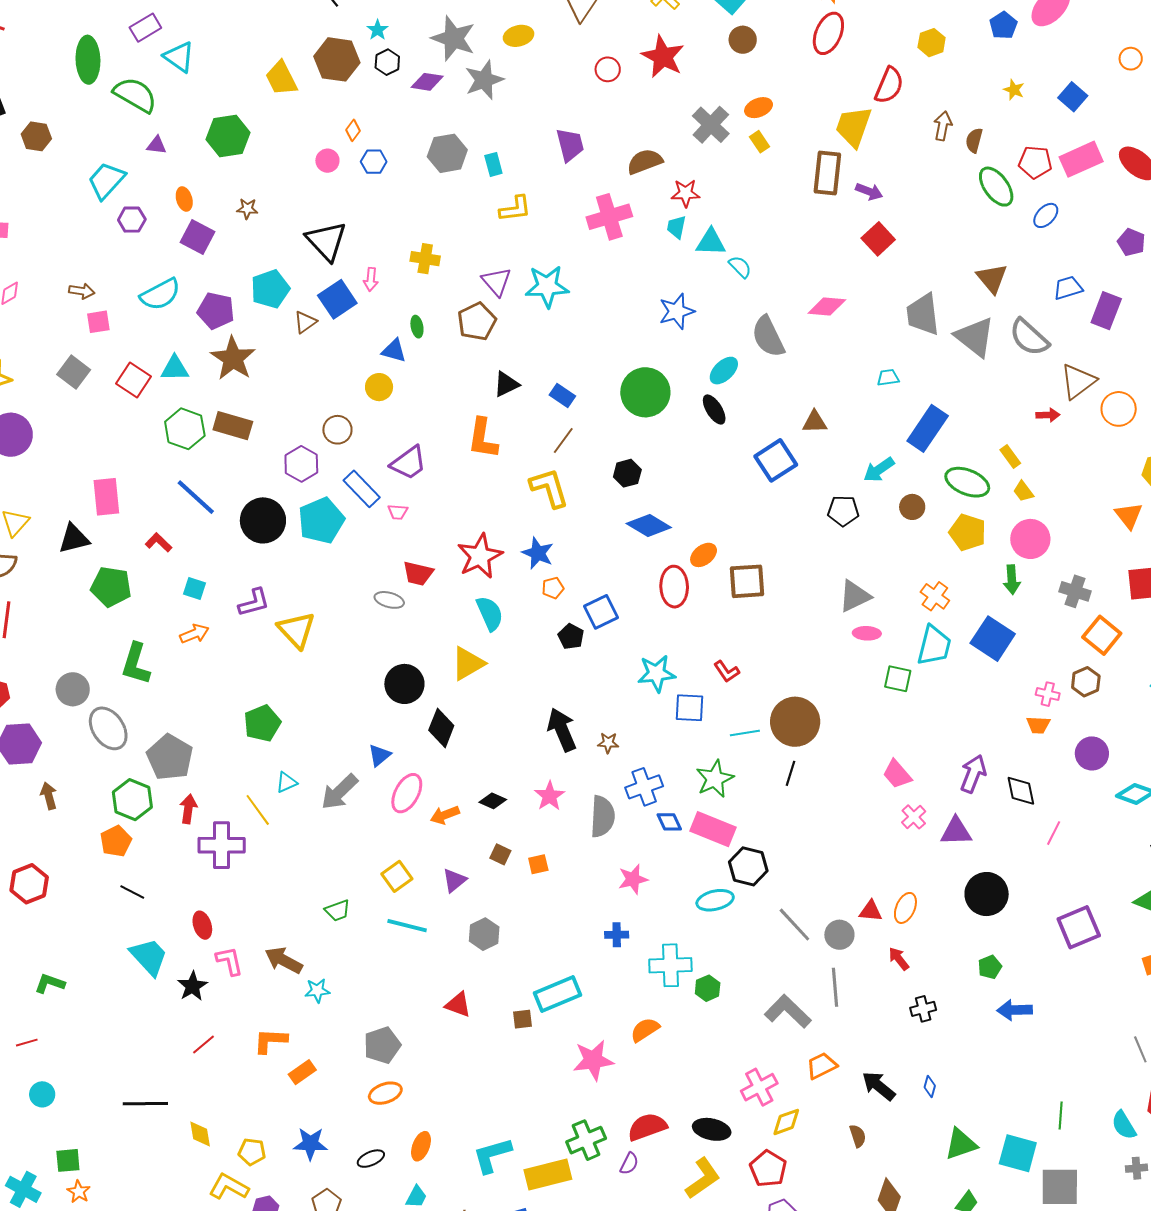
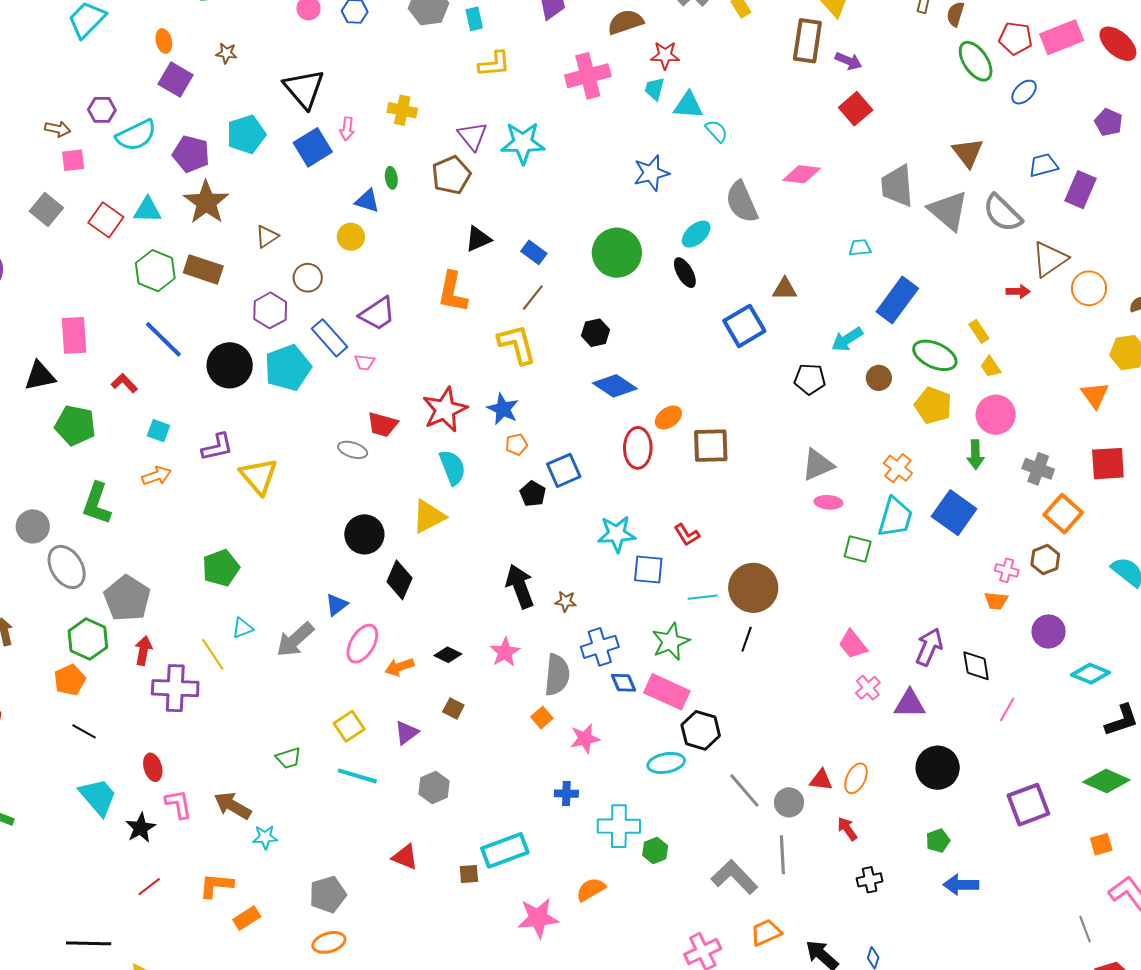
purple hexagon: (132, 220) -> (102, 110), moved
brown triangle: (305, 322) -> (267, 237), moved
orange square: (538, 864) -> (542, 718), moved, turned -30

